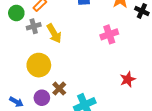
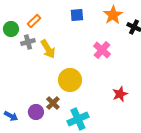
pink cross: (109, 34) -> (102, 50), turned -30
yellow circle: (39, 65) -> (70, 80), moved

